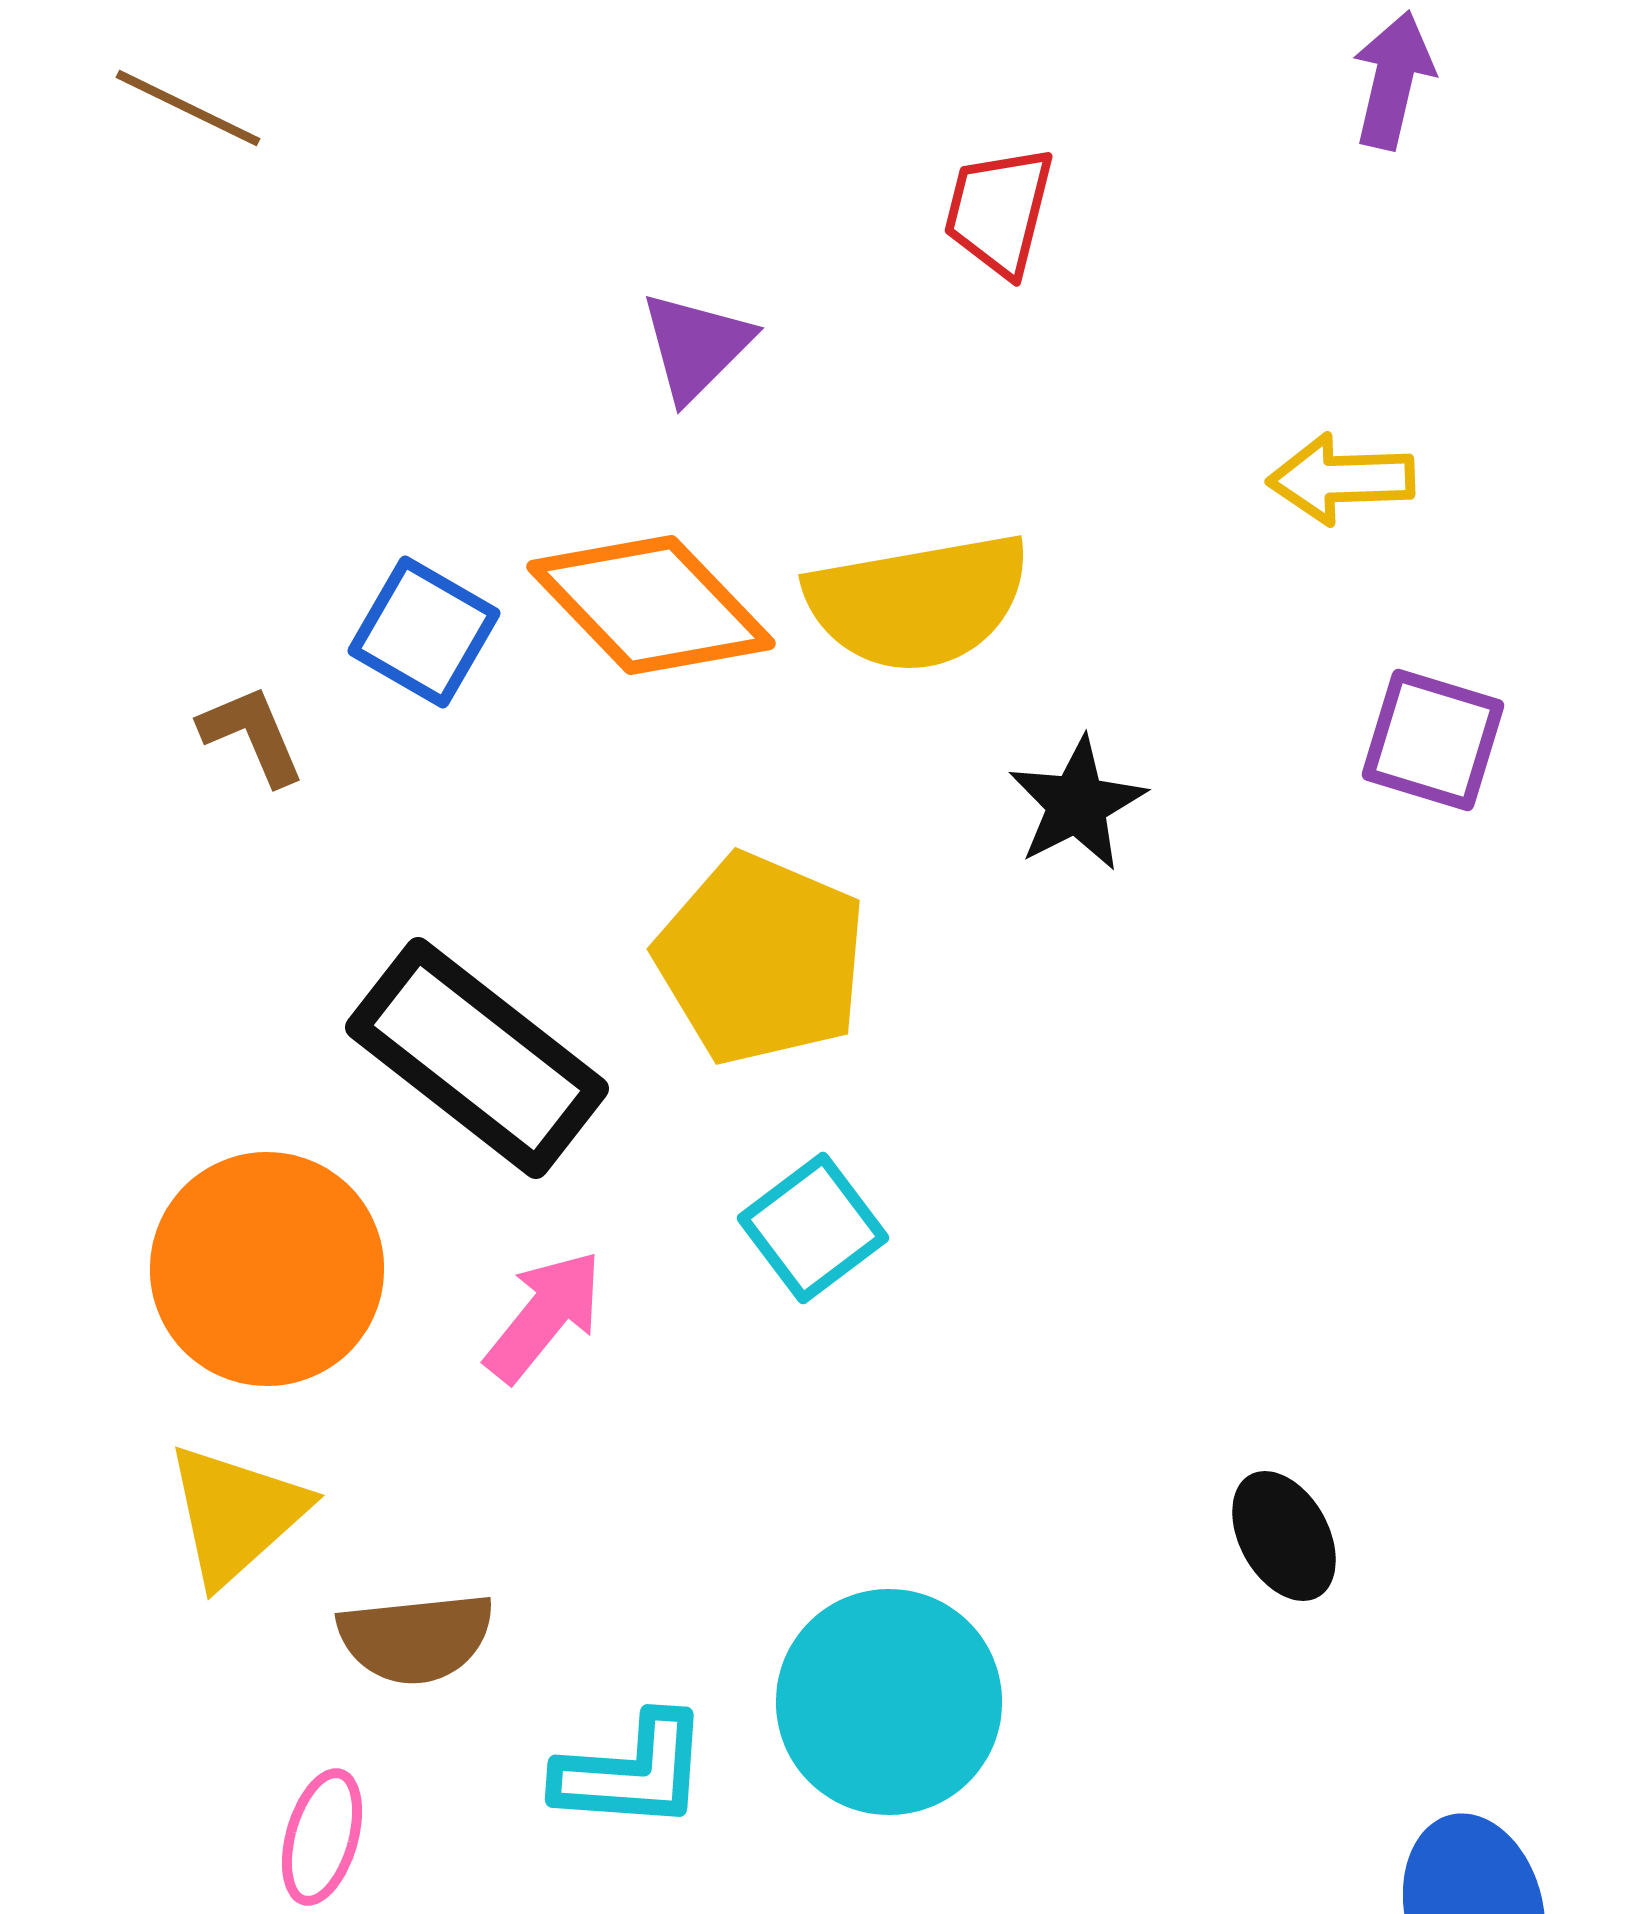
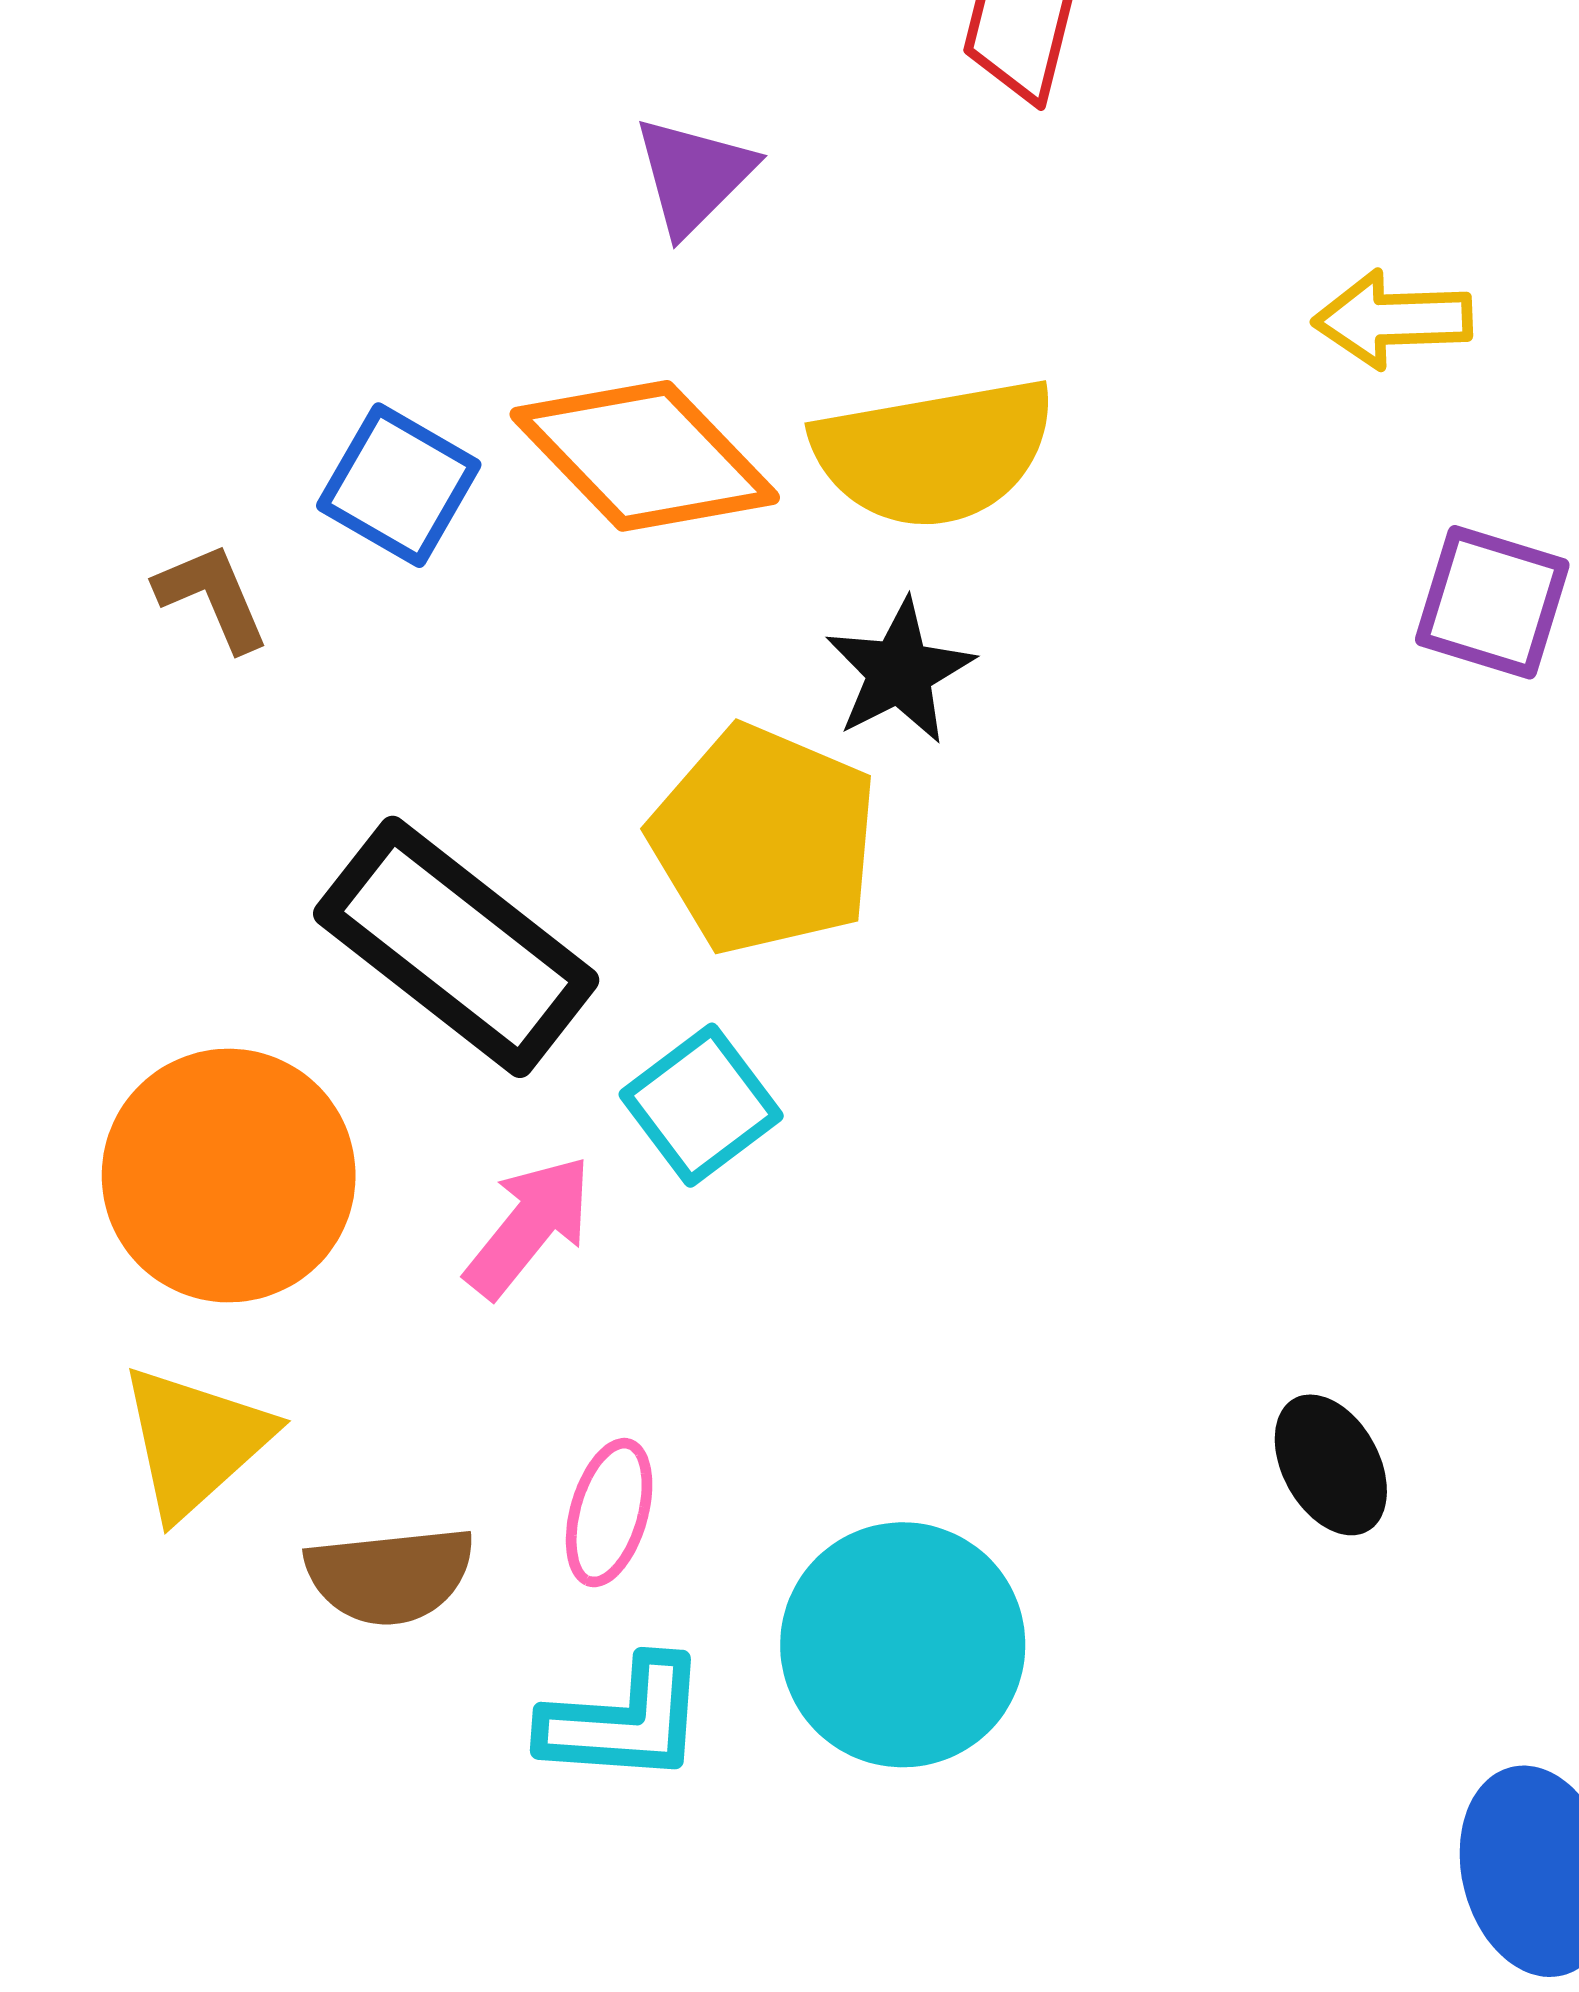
black star: (1077, 804) -> (899, 672), moved
cyan square: (813, 1228) -> (701, 1105), moved
pink ellipse: (322, 1837) -> (609, 1513), moved

